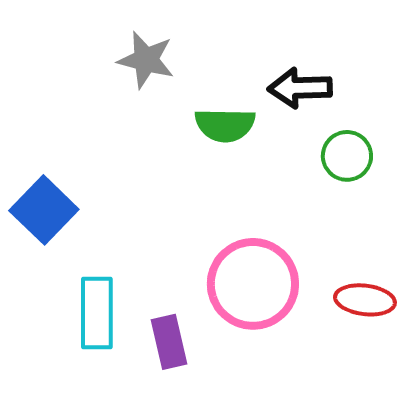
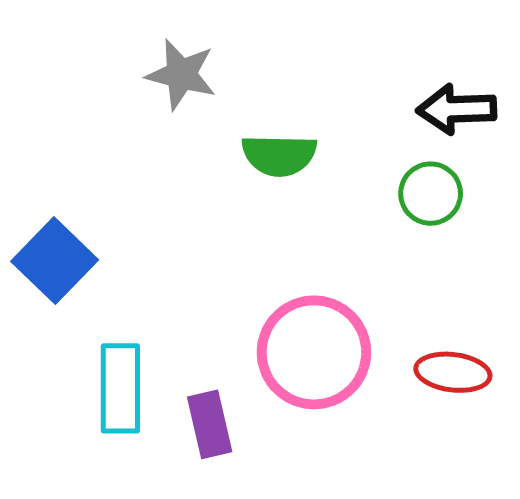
black arrow: (300, 88) -> (457, 109), moved

